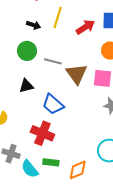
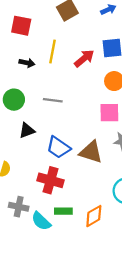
green circle: (27, 51) -> (14, 100), moved
brown triangle: (77, 74) -> (91, 152), moved, turned -30

